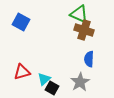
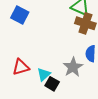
gray star: (80, 82) -> (73, 67), moved

